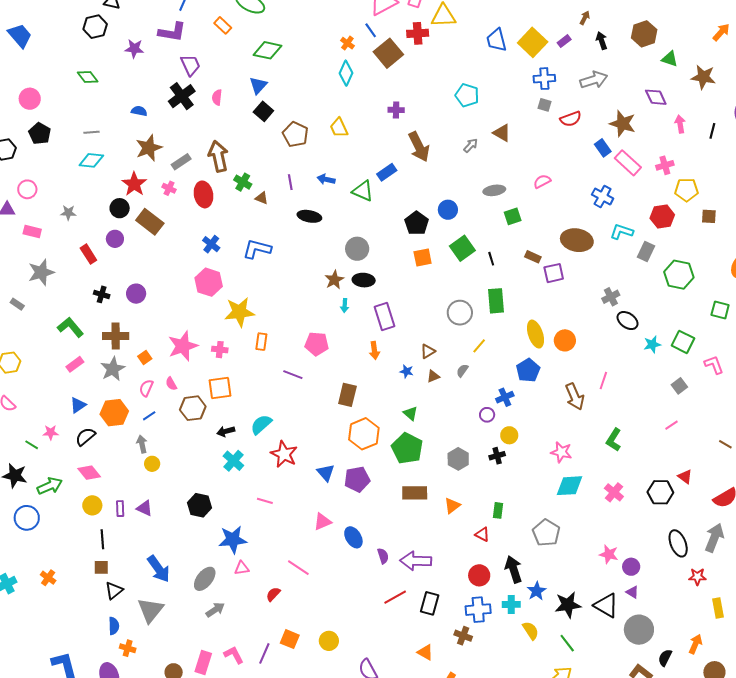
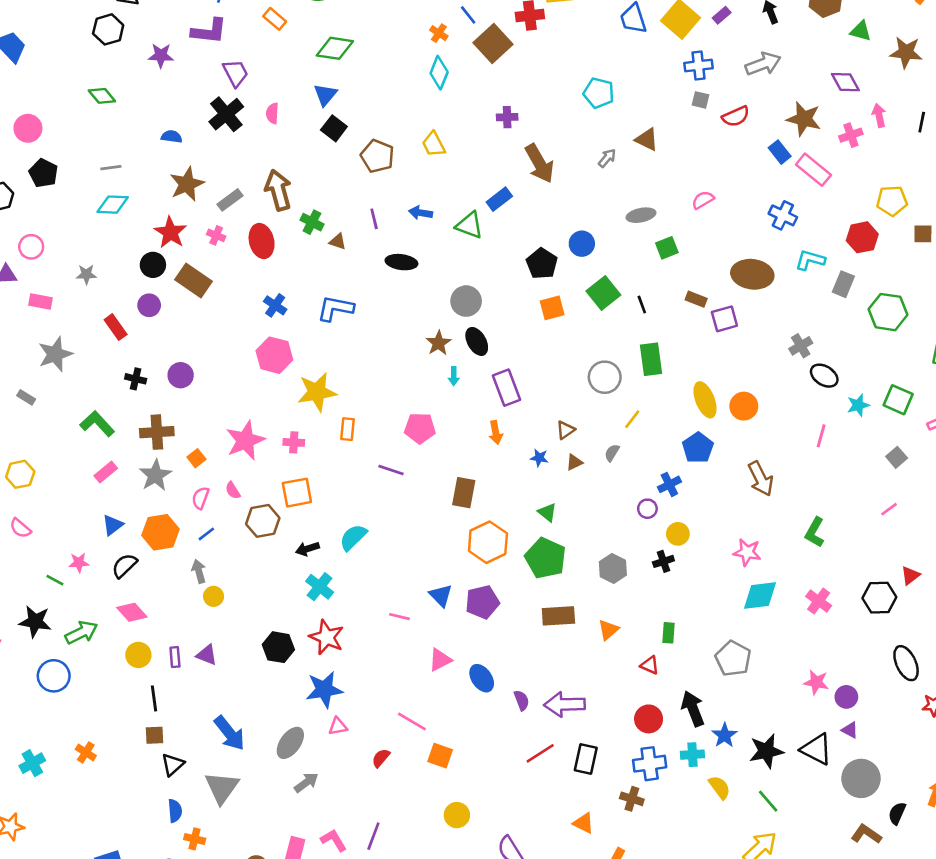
pink cross: (665, 165) -> (851, 135), moved
black ellipse: (364, 280) -> (477, 341), turned 60
pink line: (603, 381) -> (821, 436), moved
red star: (284, 454) -> (327, 637), moved
red triangle: (685, 477) -> (910, 576), turned 49
pink line: (265, 501) -> (399, 617), moved
orange square: (290, 639) -> (440, 756), moved

